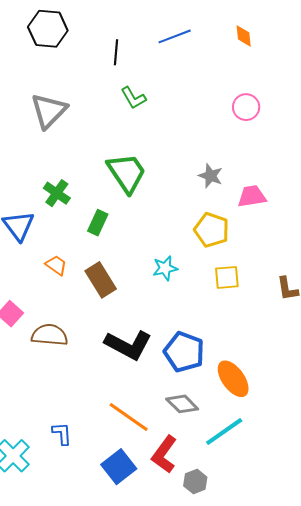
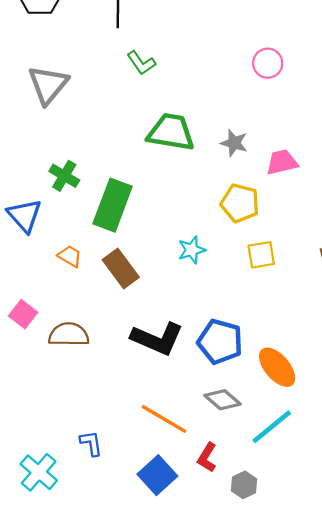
green trapezoid: (127, 173) -> (171, 132), moved, turned -42
green rectangle: (98, 223) -> (113, 205), size x1.8
red L-shape: (164, 454) -> (207, 457), size x0.7

